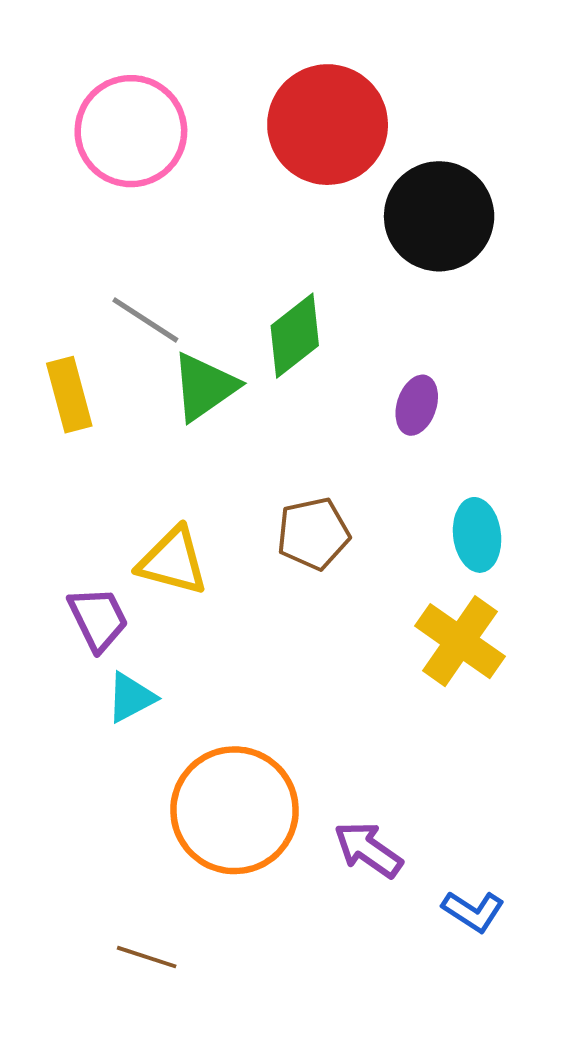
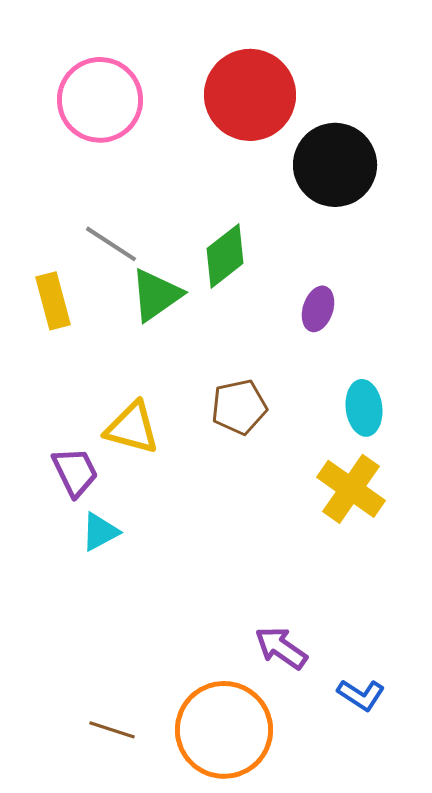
orange circle: (234, 810) -> (224, 730), moved

